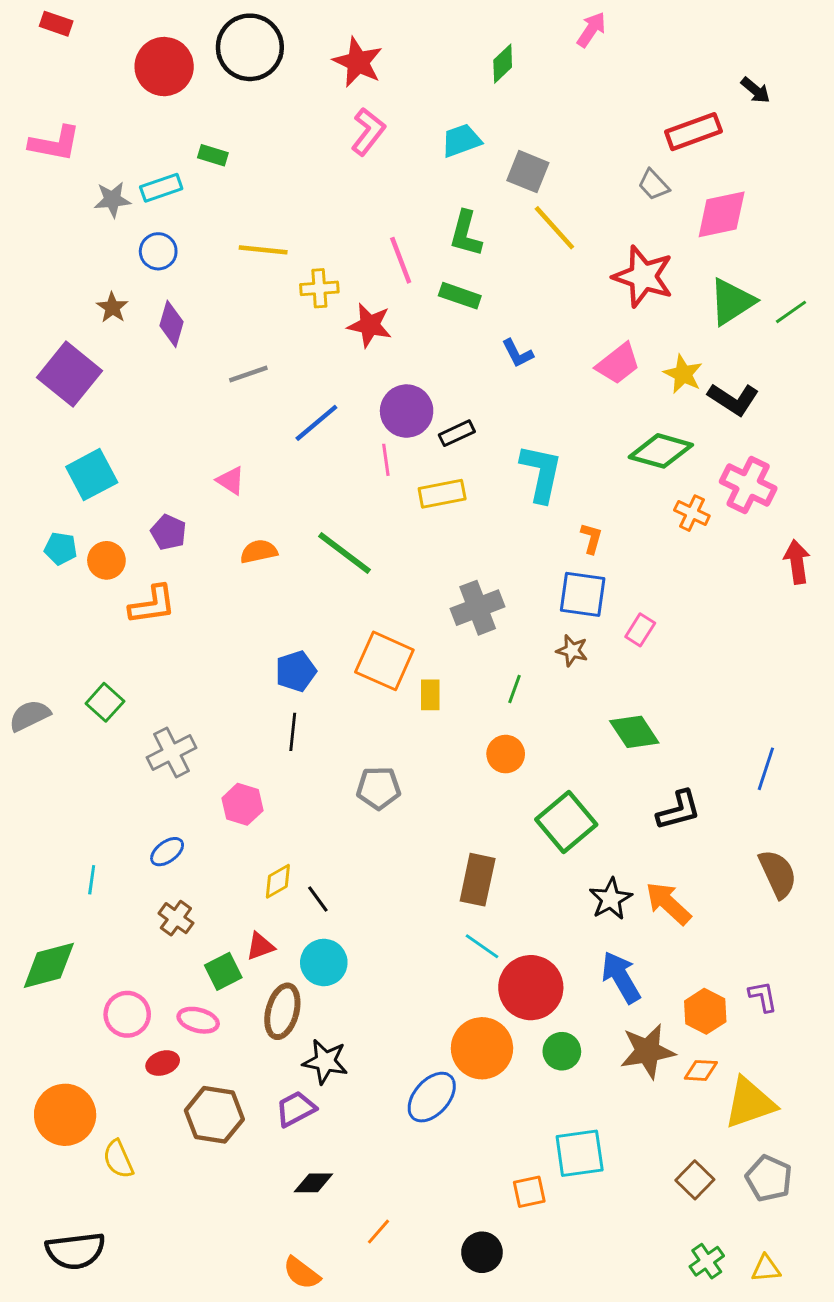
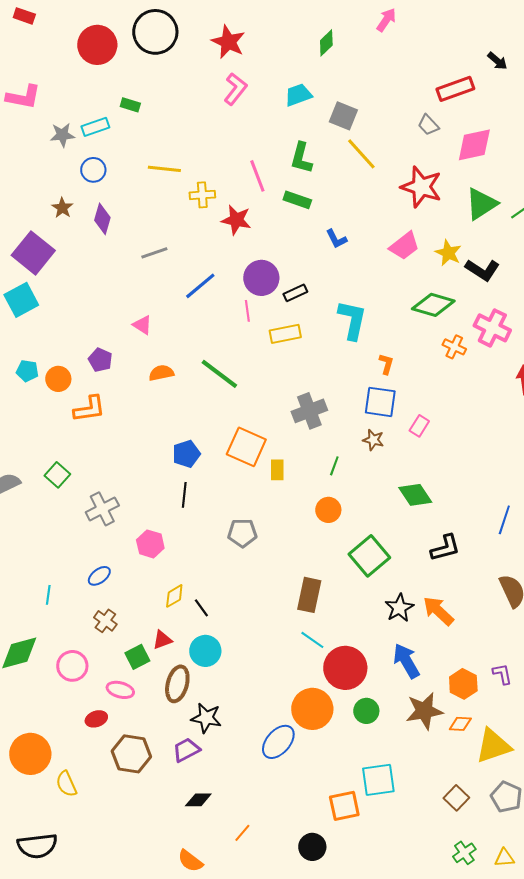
cyan square: (92, 475) -> (21, 300), moved
pink circle: (127, 1014) -> (72, 666), moved
orange square: (529, 1192) -> (344, 806), size x1.4

